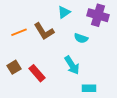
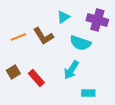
cyan semicircle: (81, 38) -> (80, 43), size x1.5
cyan arrow: (72, 65) -> (71, 70), turned 66

